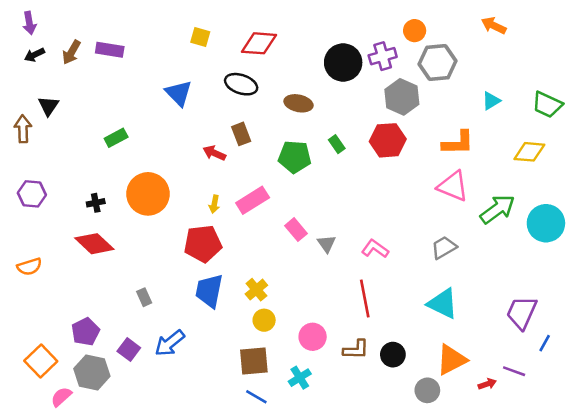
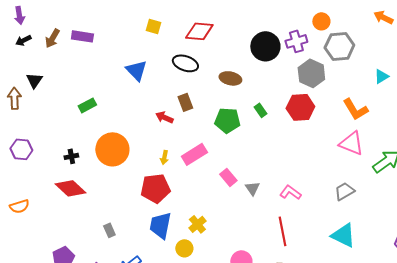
orange L-shape: (458, 143) -> (355, 109), turned 60
yellow circle: (264, 320) -> (184, 248), moved

